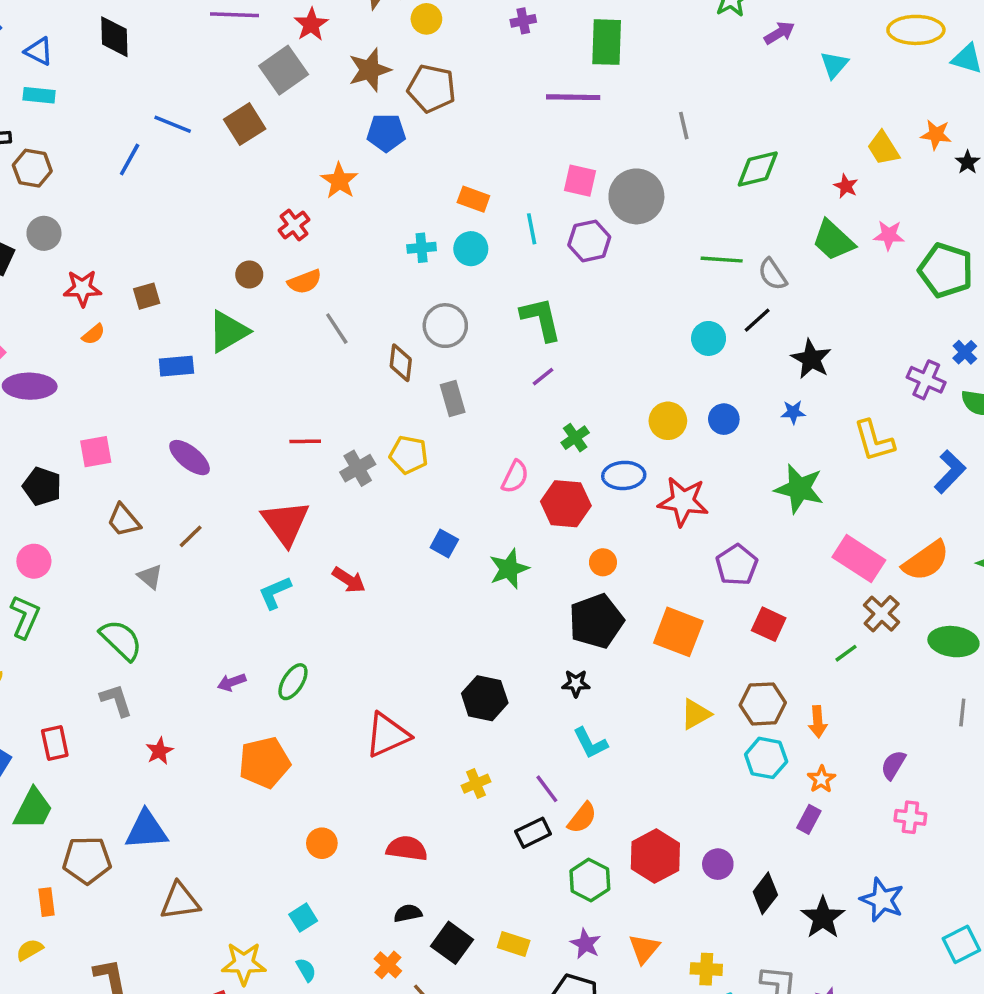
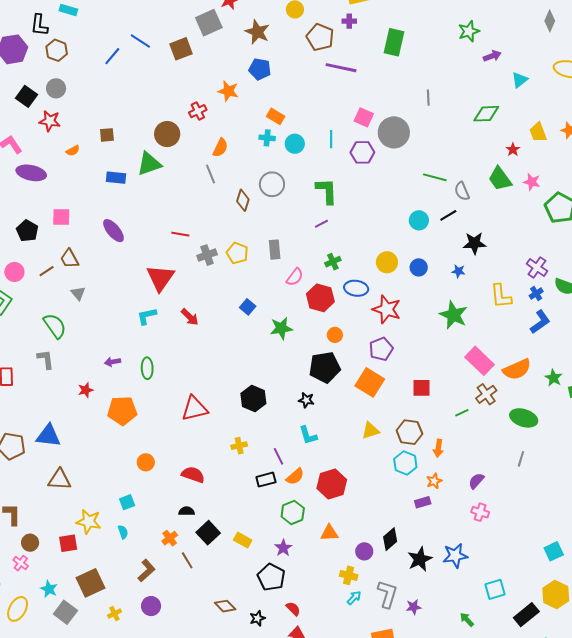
brown star: (370, 70) -> (257, 32), turned 30
brown pentagon: (432, 88) -> (320, 37), moved
purple line: (573, 97) -> (341, 68), moved
green diamond: (758, 169) -> (486, 114), moved
orange star: (339, 181) -> (228, 91), turned -30
orange rectangle: (473, 199) -> (276, 116), moved
brown circle: (249, 274) -> (167, 134), size x1.6
orange semicircle: (305, 282) -> (220, 148), moved, turned -54
red star: (82, 288) -> (50, 121), moved
blue cross: (965, 352) -> (536, 293), moved
black star: (811, 359) -> (474, 243), turned 30
gray rectangle: (453, 398) -> (275, 250), moved
brown line: (191, 536) -> (47, 271), moved
purple pentagon: (737, 565) -> (381, 349), moved
red square: (769, 624) -> (421, 388), turned -36
green ellipse: (293, 682) -> (147, 368), turned -45
red star: (159, 751) -> (86, 390), moved
purple rectangle: (809, 819) -> (423, 502), turned 35
red hexagon: (655, 856) -> (332, 484), moved
purple circle: (718, 864) -> (364, 551), moved
blue star: (882, 900) -> (455, 556), turned 30
orange triangle: (644, 949) -> (329, 533), moved, turned 36

